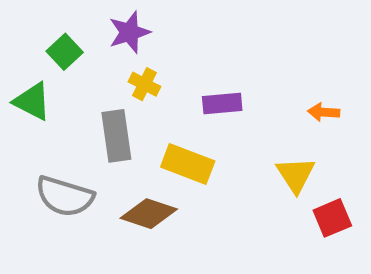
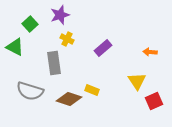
purple rectangle: (222, 104) -> (103, 48), turned -36
yellow rectangle: (188, 164) -> (92, 90), moved, size x0.6

